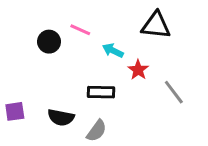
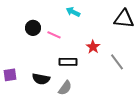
black triangle: (156, 25) -> (124, 19), moved
pink line: (80, 30) -> (54, 35), moved
cyan arrow: (113, 51) -> (73, 12), moved

